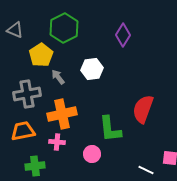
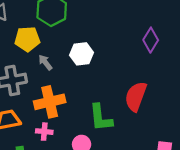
purple diamond: (123, 35) -> (151, 40), moved
yellow pentagon: (41, 55) -> (27, 39), turned 30

